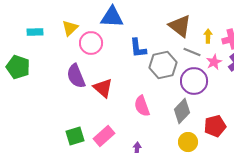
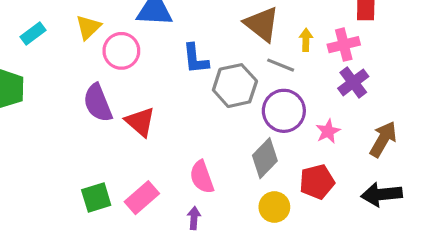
cyan rectangle: (35, 32) -> (33, 34), turned -35
pink star: (214, 62) -> (328, 131), moved
pink semicircle: (142, 106) -> (202, 177), moved

